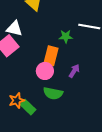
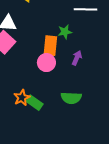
green star: (66, 36) -> (65, 32), moved
green semicircle: (53, 93) -> (71, 98), moved

